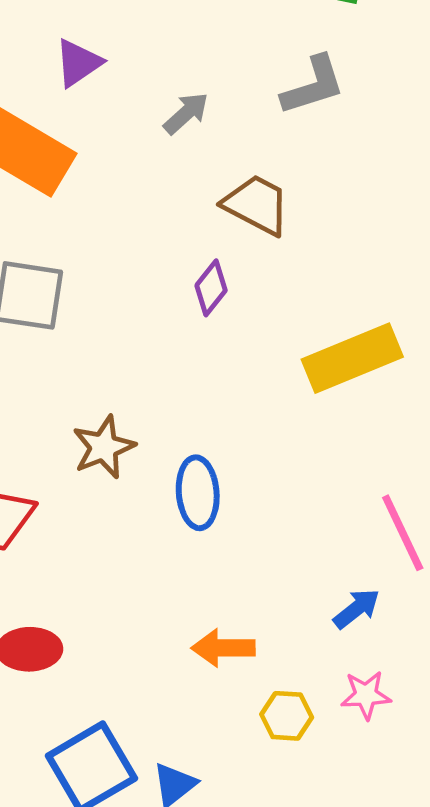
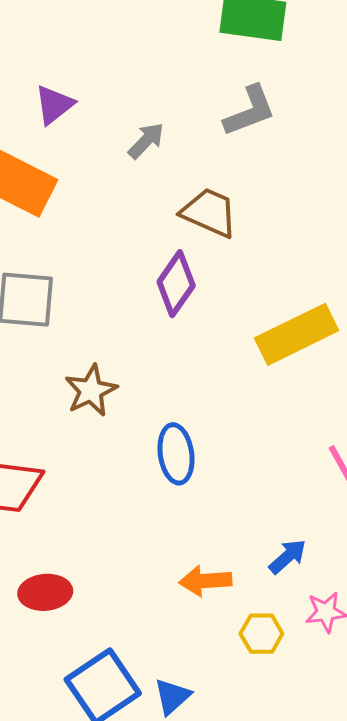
purple diamond: (211, 288) -> (176, 284), size x1.4
brown star: (104, 447) -> (91, 391), moved
blue arrow: (357, 609) -> (288, 557), moved

